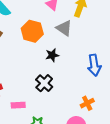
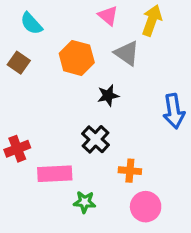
orange cross: (87, 103) -> (130, 171), moved, turned 32
pink rectangle: (18, 105) -> (55, 174), size x1.5

